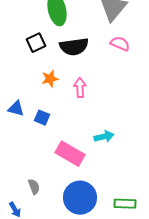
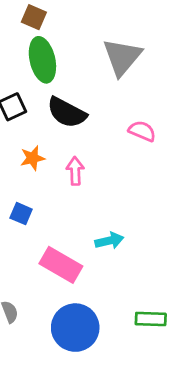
pink semicircle: (120, 44) -> (142, 131), moved
black semicircle: (74, 47) -> (67, 113), turned 36
green rectangle: (125, 204) -> (151, 319), moved

